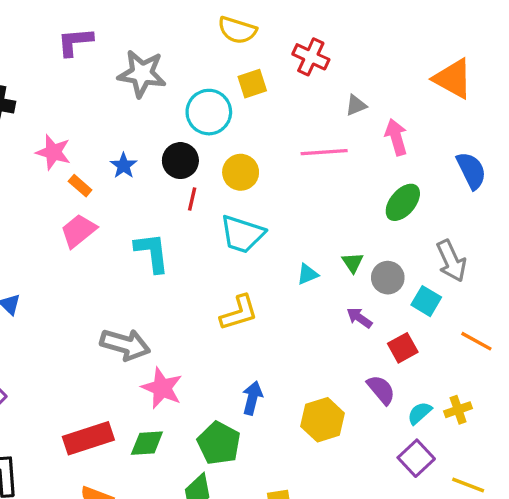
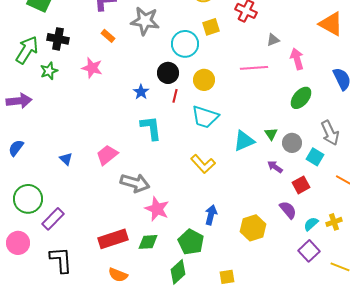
blue star: (124, 166) -> (141, 92), moved
orange rectangle: (80, 186) -> (108, 36), moved
pink trapezoid: (78, 231) -> (107, 155), moved
cyan triangle: (307, 274) -> (244, 141), size x1.6
yellow L-shape: (239, 313) -> (203, 164), turned 65

